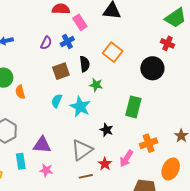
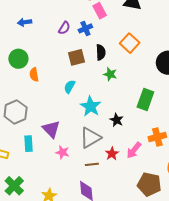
cyan star: (80, 107) -> (91, 106), moved
purple triangle: (42, 145) -> (51, 129), turned 36
pink star: (46, 170) -> (62, 152), moved

